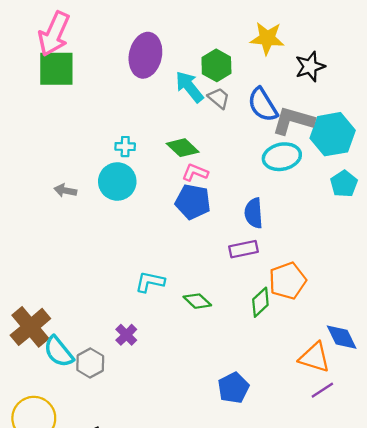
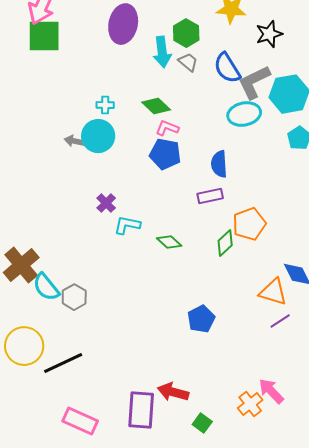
cyan arrow: (189, 87) -> (162, 52), turned -148
gray L-shape: (293, 121) -> (254, 82), turned -42
gray arrow: (65, 191) -> (74, 141), moved
purple cross: (126, 335) -> (106, 203), moved

